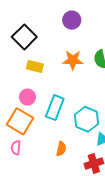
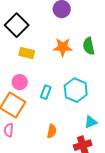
cyan rectangle: (55, 108) -> (46, 92), size x0.6
cyan hexagon: (86, 119) -> (76, 90), moved

